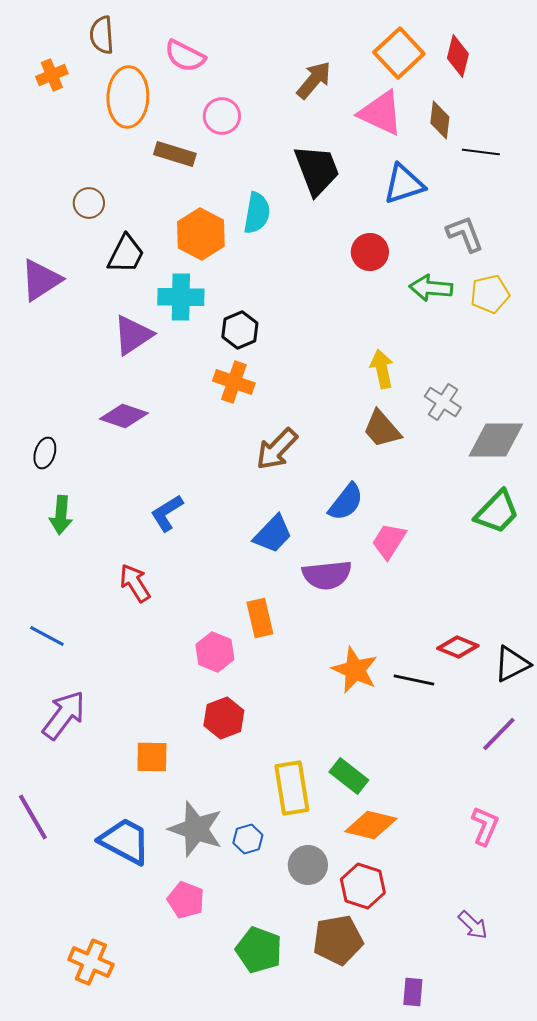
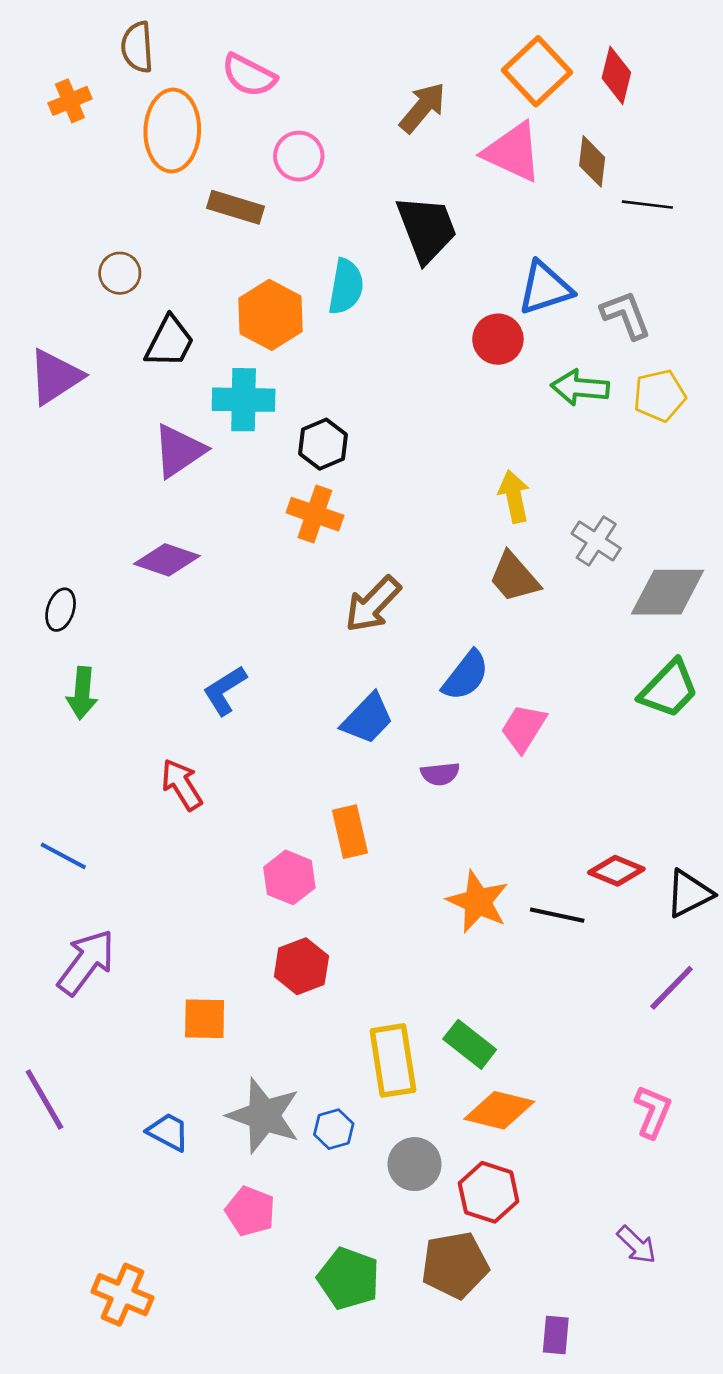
blue triangle: (404, 184) -> (545, 288), moved
purple semicircle: (327, 575) -> (440, 774), size x0.6
blue trapezoid: (125, 841) -> (168, 1132), size x0.6

